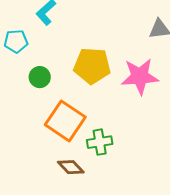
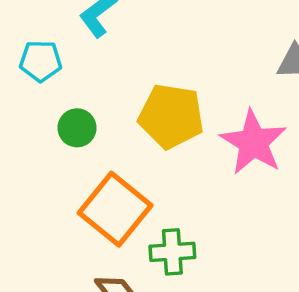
pink star: (140, 76) -> (253, 142), turned 30

